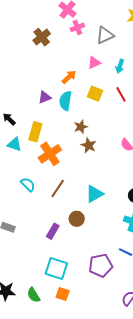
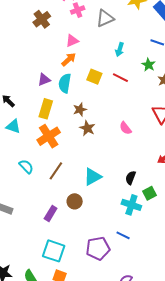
pink triangle: (94, 63) -> (72, 41), moved
red line: (121, 94) -> (120, 78), turned -35
yellow rectangle: (35, 132) -> (46, 109), moved

